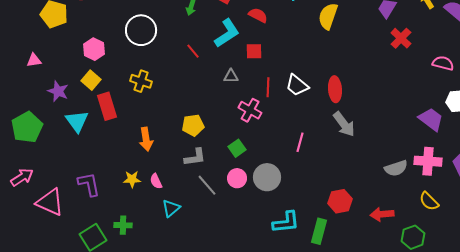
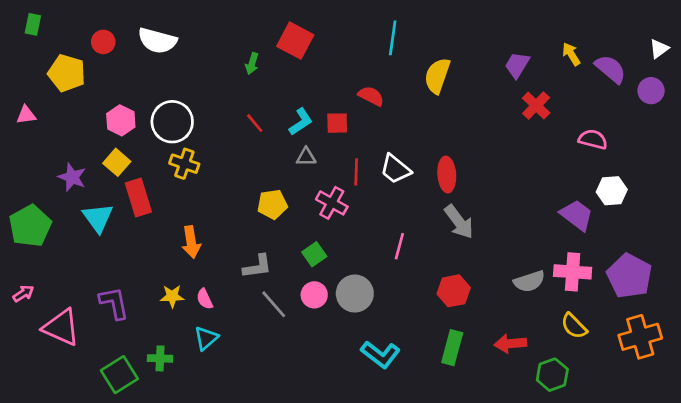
red semicircle: (258, 15) -> (371, 96), moved
white circle: (141, 30) -> (172, 122), moved
cyan L-shape: (227, 33) -> (301, 122), moved, size x0.7
pink triangle: (34, 60) -> (26, 115), moved
yellow pentagon: (193, 125) -> (272, 204), moved
pink arrow: (22, 177) -> (23, 294), size x0.7
red hexagon: (340, 201) -> (454, 291), moved
cyan triangle: (171, 208) -> (206, 338), moved
cyan L-shape: (286, 222) -> (380, 354), turned 44
green rectangle: (319, 231) -> (452, 348), moved

